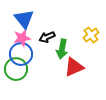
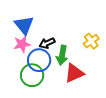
blue circle: (21, 54) -> (39, 60), moved
green circle: (16, 69) -> (32, 75), moved

